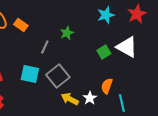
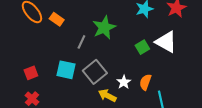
green star: (67, 33) -> (104, 27), size x1.6
white star: (90, 98) -> (124, 82), moved

